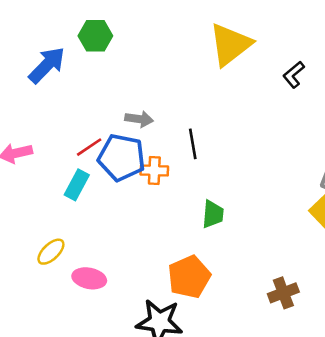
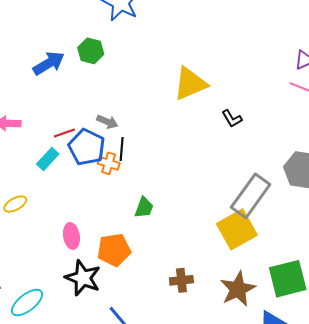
black L-shape: (294, 75) -> (232, 119), turned -95
black line: (193, 144) -> (122, 149), moved
pink ellipse: (89, 278) -> (71, 236), moved, turned 55

